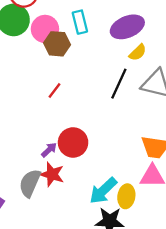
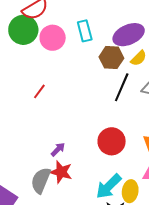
brown hexagon: (57, 44) -> (111, 58), moved
red line: (54, 91) -> (39, 91), moved
red circle: (73, 142) -> (112, 141), moved

